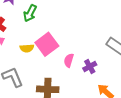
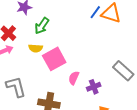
yellow semicircle: (27, 48) -> (36, 48), moved

